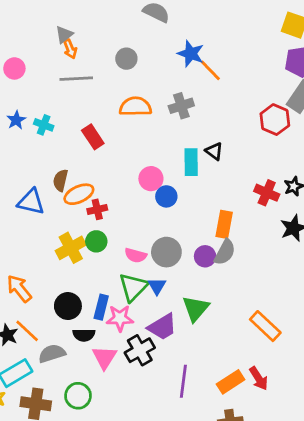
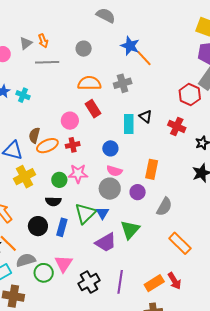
gray triangle: (64, 35) -> (26, 43), moved
red rectangle: (93, 137) -> (93, 109), moved
pink circle: (151, 179) -> (70, 121), moved
red cross: (267, 193) -> (177, 126), moved
red cross: (97, 209) -> (73, 145), moved
yellow cross: (71, 248) -> (24, 177), moved
gray semicircle: (225, 252) -> (164, 207), moved
pink semicircle: (136, 255) -> (114, 171), moved
pink star: (120, 318) -> (78, 174), moved
black semicircle: (84, 335) -> (53, 201), moved
black cross: (140, 350) -> (89, 282), moved
green circle: (78, 396) -> (44, 273), moved

